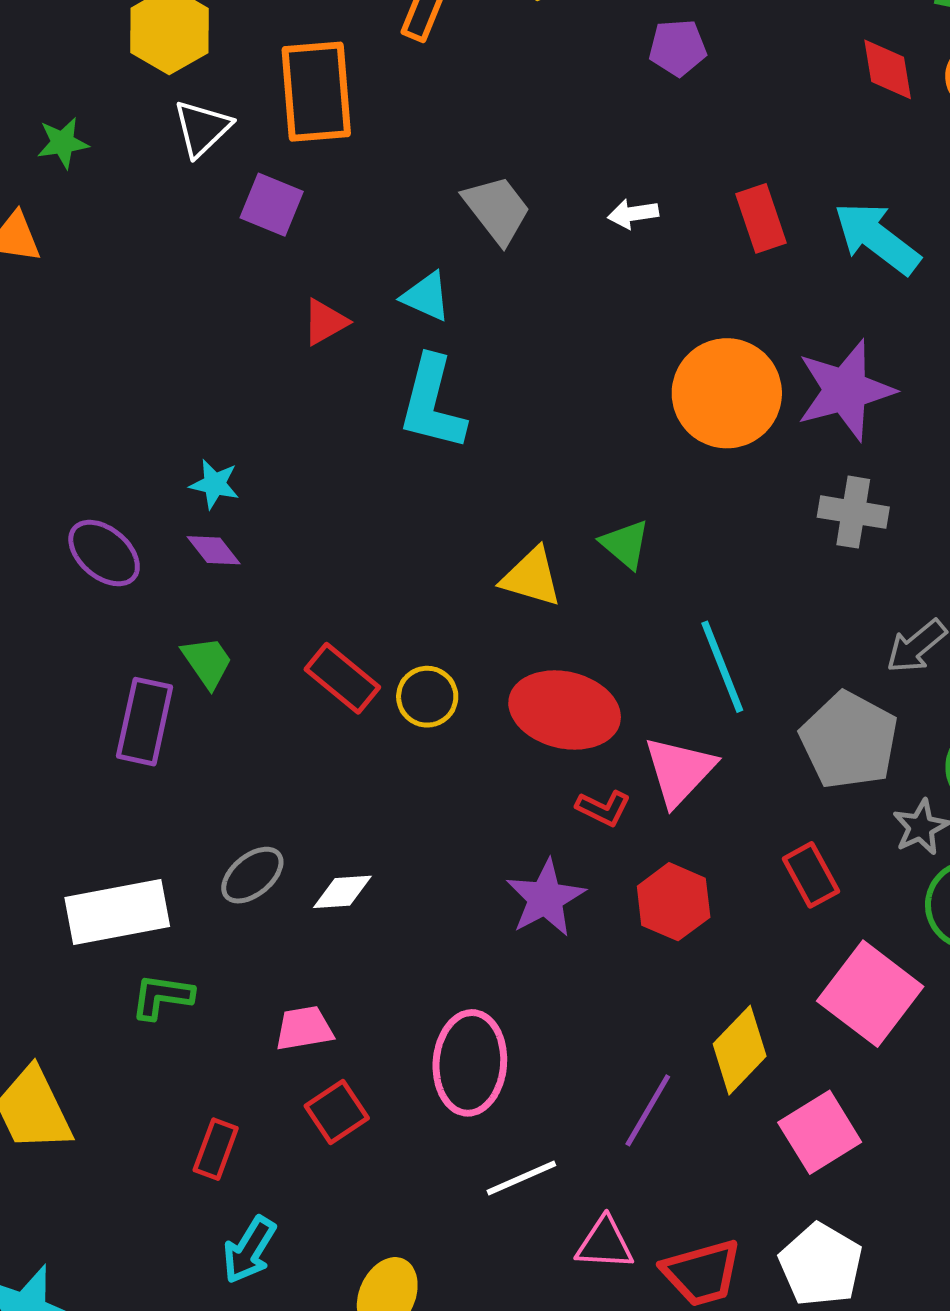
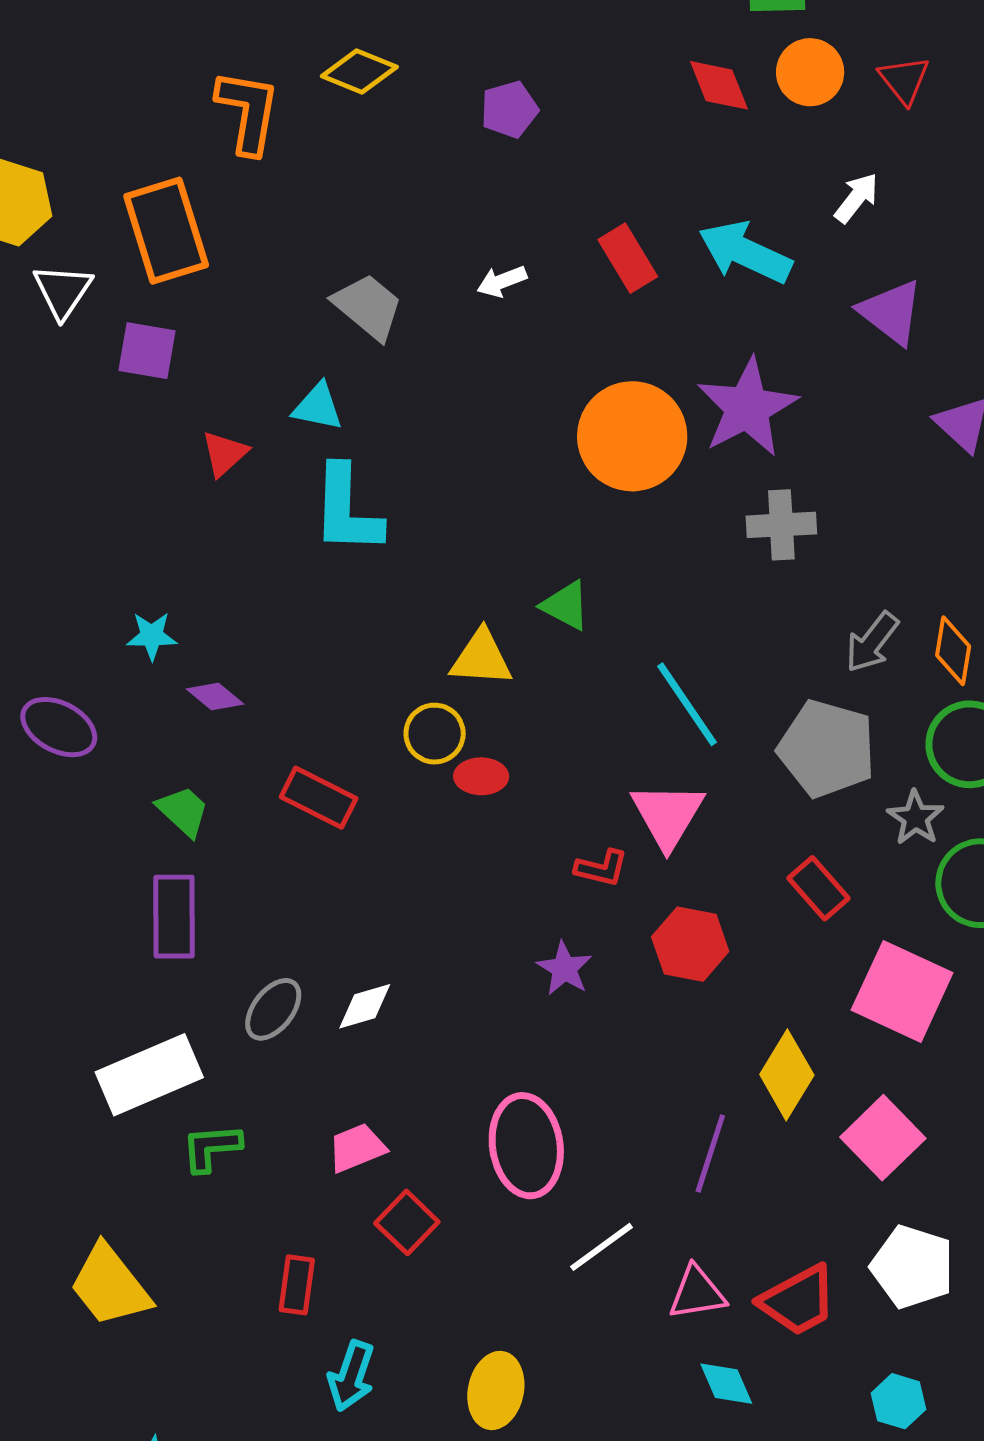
purple diamond: (214, 550) -> (215, 696), moved
yellow circle: (427, 697) -> (435, 734), moved
red ellipse: (565, 710) -> (481, 776), moved, size x0.5
purple rectangle: (145, 722) -> (174, 917), moved
purple star: (545, 898) -> (564, 968), size x0.7

